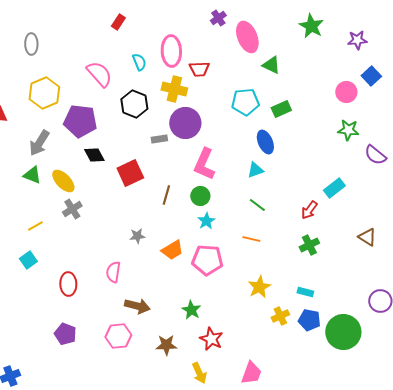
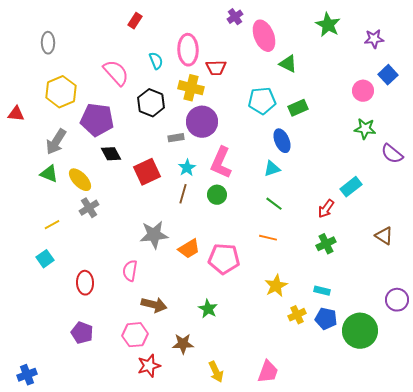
cyan star: (206, 221) -> (187, 168), moved
gray star: (137, 236) -> (154, 235), size x1.8
red star: (211, 339) -> (149, 366), moved, turned 30

